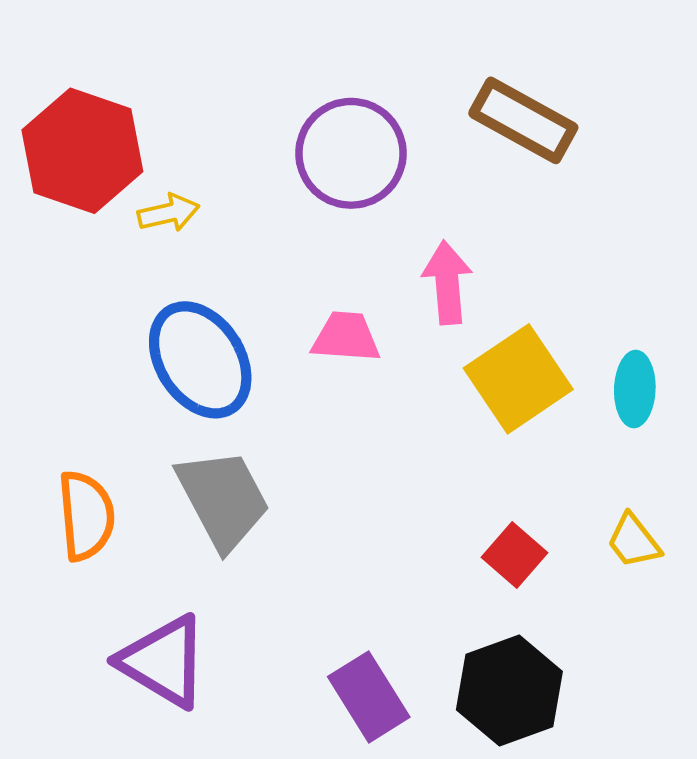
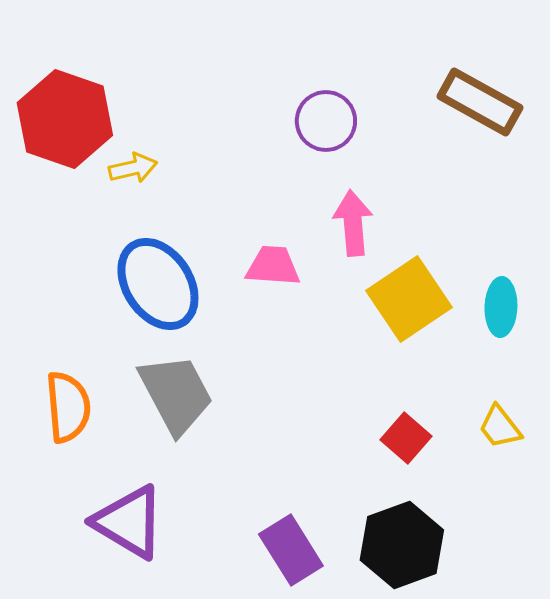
brown rectangle: (523, 120) -> (480, 102), moved
purple circle: (351, 153) -> (326, 121), moved, size x0.7

